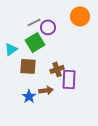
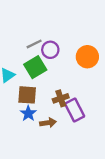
orange circle: (80, 16) -> (87, 57), moved
purple rectangle: (69, 79) -> (75, 110), turned -30
blue star: (29, 96) -> (28, 113), moved

